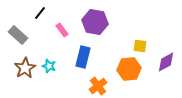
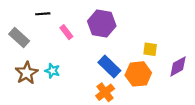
black line: (40, 13) -> (43, 14), turned 48
blue rectangle: (83, 57) -> (109, 66), moved, turned -60

